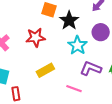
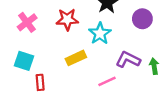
cyan star: (78, 45) -> (100, 33), moved
pink line: (74, 89) -> (107, 81), turned -49

